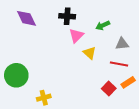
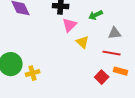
orange rectangle: (128, 82) -> (121, 71), turned 48
yellow cross: (44, 98) -> (33, 73), moved

